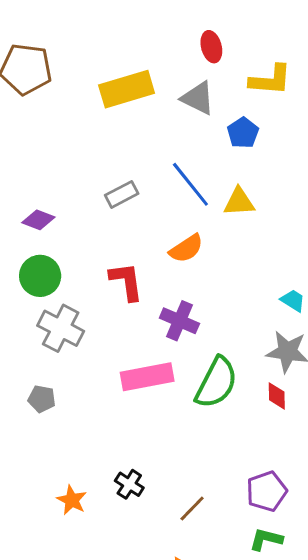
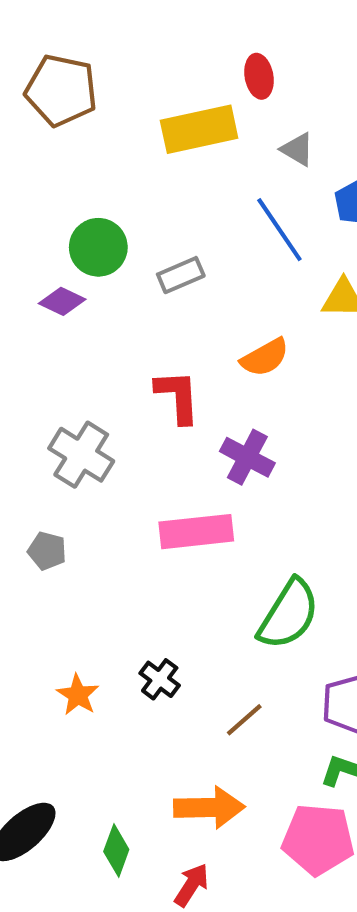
red ellipse: (211, 47) -> (259, 76), moved
gray triangle: (198, 98) -> (297, 149), size x0.7
blue line: (190, 184) -> (279, 230), moved
green circle: (40, 276) -> (98, 247), moved
green semicircle: (216, 383) -> (289, 614), moved

